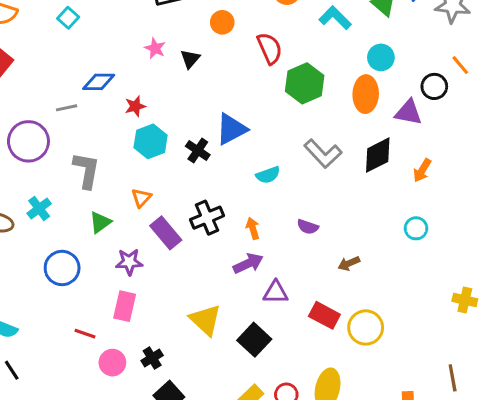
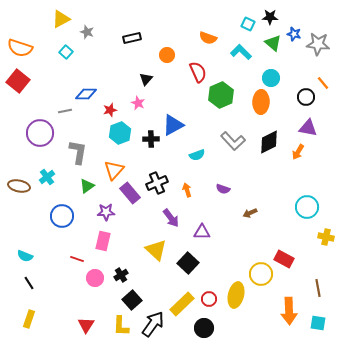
pink star: (155, 48) -> (138, 103), moved
purple triangle: (408, 112) -> (308, 128), moved
black cross: (198, 151) -> (151, 139), turned -35
orange triangle: (141, 198) -> (114, 170), size x1.5
cyan circle: (416, 228) -> (307, 207), moved, size x1.5
purple arrow: (248, 263) -> (171, 218), moved, turned 78
red rectangle: (324, 315) -> (284, 259), moved
yellow circle: (366, 327) -> (261, 274), moved

